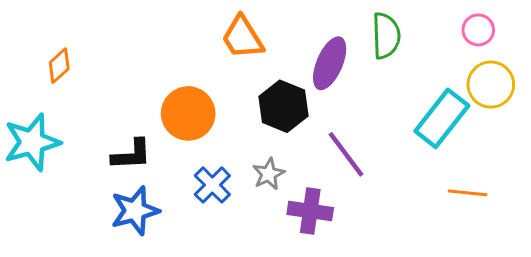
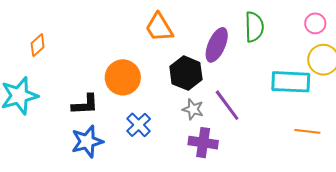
cyan rectangle: (442, 118) -> (291, 82), turned 54
gray star: (269, 174) -> (193, 109), moved, turned -30

